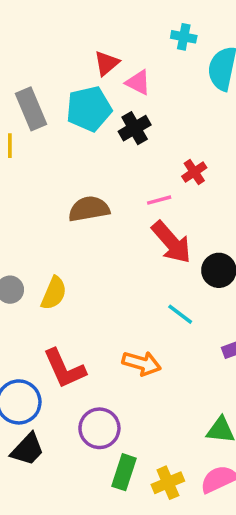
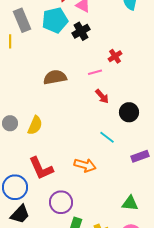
red arrow: (171, 242) -> (102, 96), size x0.6

